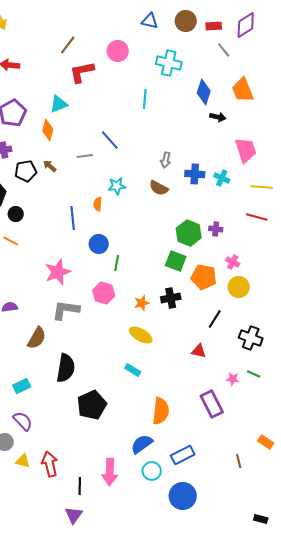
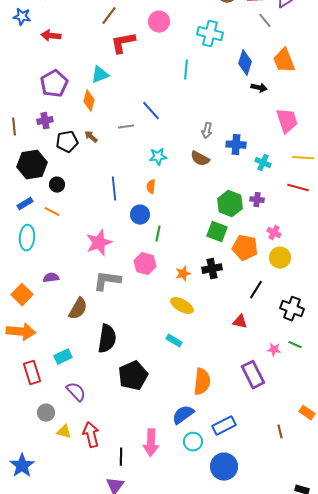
cyan cross: (222, 178) -> (263, 163), moved
orange semicircle: (98, 204) -> (151, 187), moved
purple semicircle: (23, 421) -> (76, 392), moved

